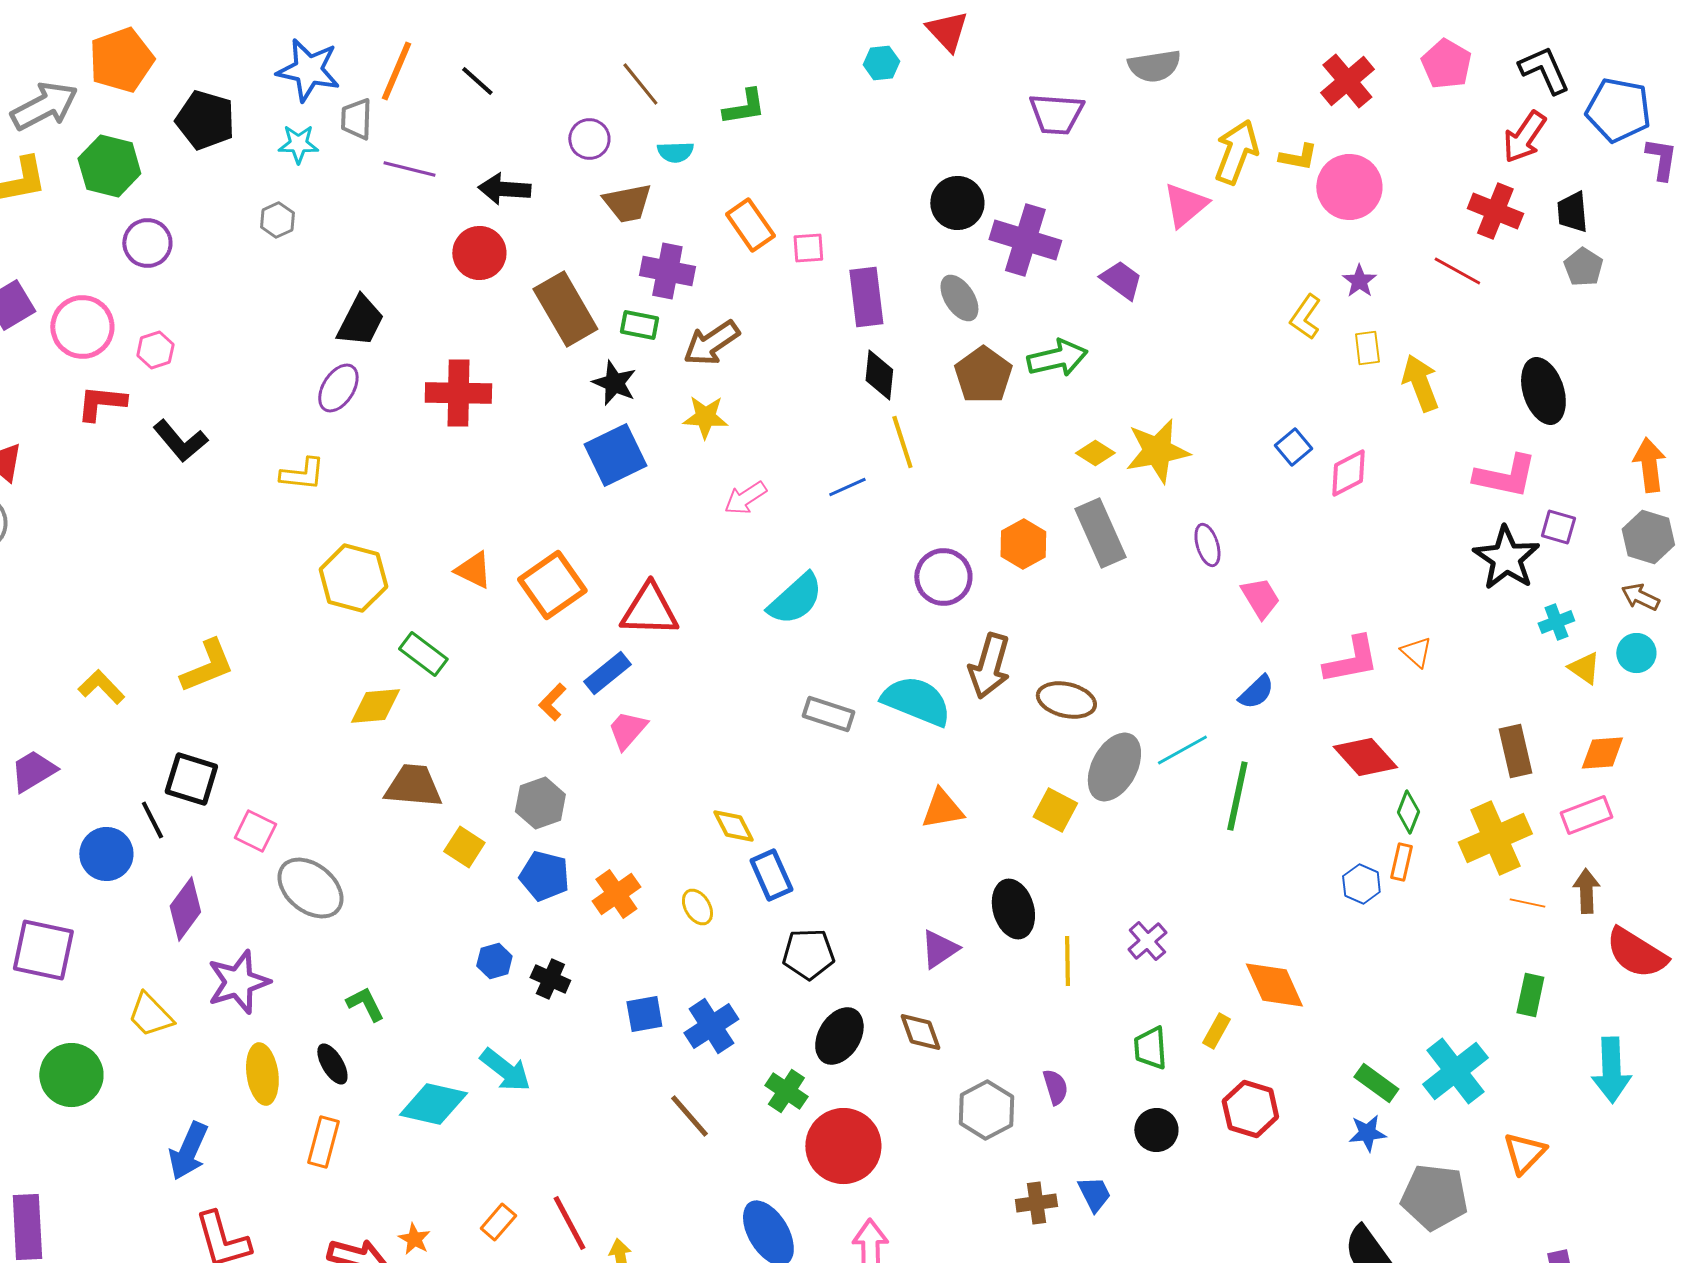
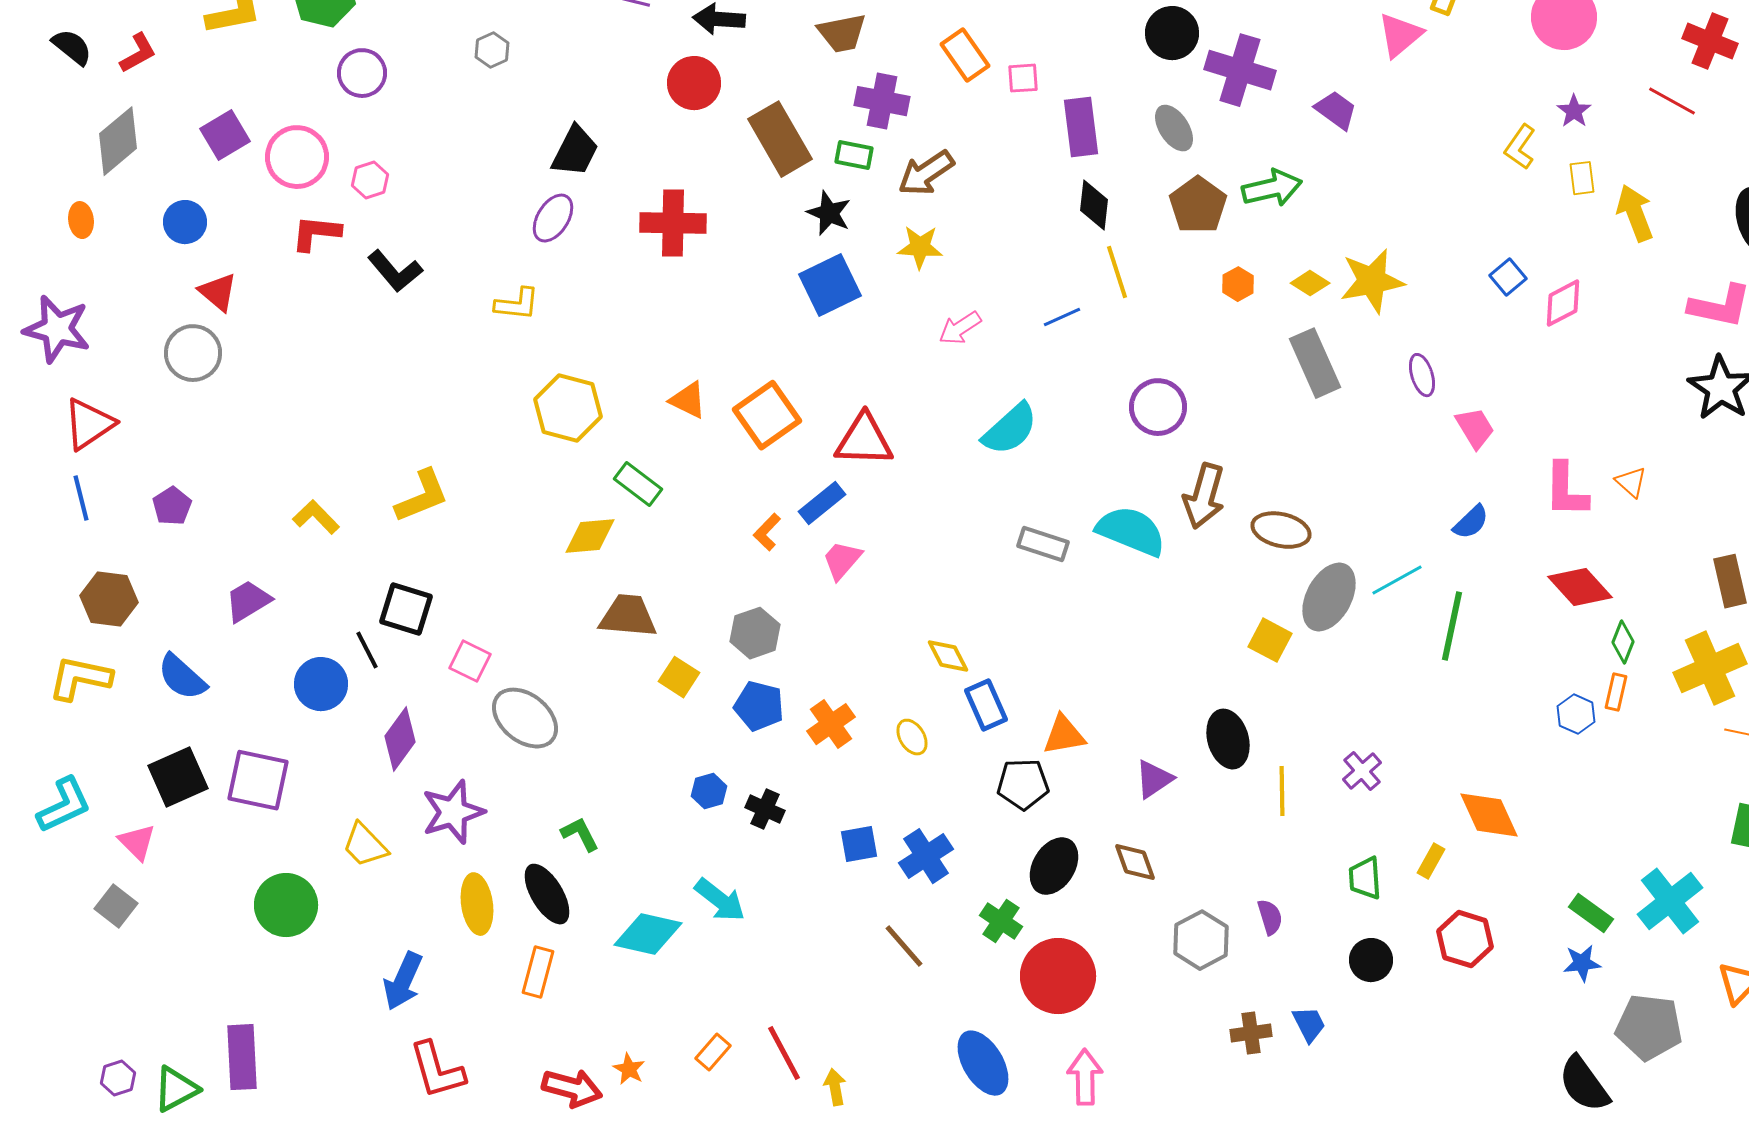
orange hexagon: (1023, 544) -> (1238, 284), moved, size x0.7
pink L-shape: (1351, 660) -> (1566, 490), turned 102
orange triangle: (942, 809) -> (1064, 735), moved
black ellipse: (332, 1064) -> (547, 894), size x1.5

